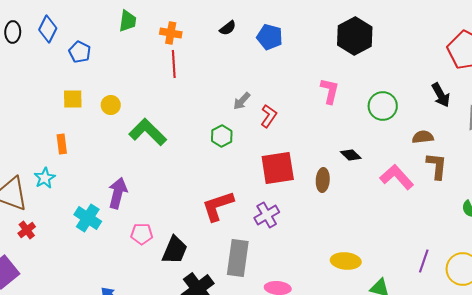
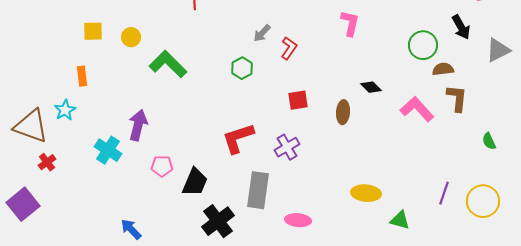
green circle: (383, 106) -> (423, 45), moved
red square: (278, 168) -> (298, 100), size x0.6

